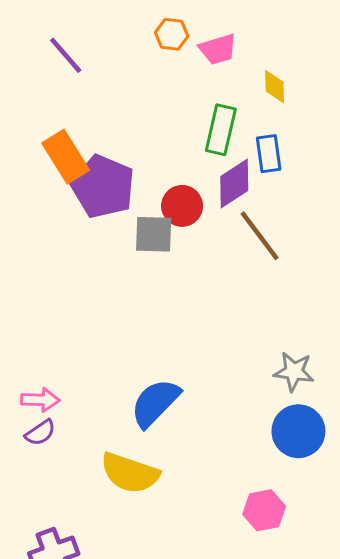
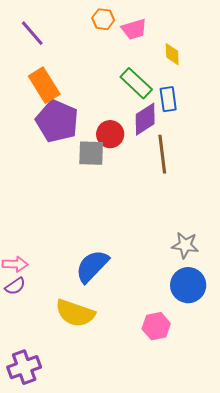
green rectangle: (221, 130) -> (136, 83), turned -60
orange rectangle: (66, 157) -> (44, 85), moved
brown line: (260, 236) -> (162, 154), turned 30
pink hexagon: (264, 510) -> (156, 326), moved

